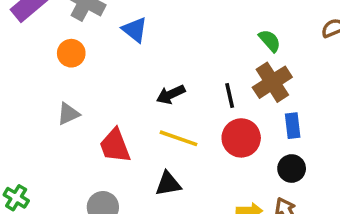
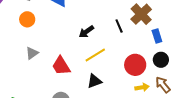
yellow line: (178, 138) -> (95, 55), turned -40
red circle: (241, 138) -> (135, 65), moved

